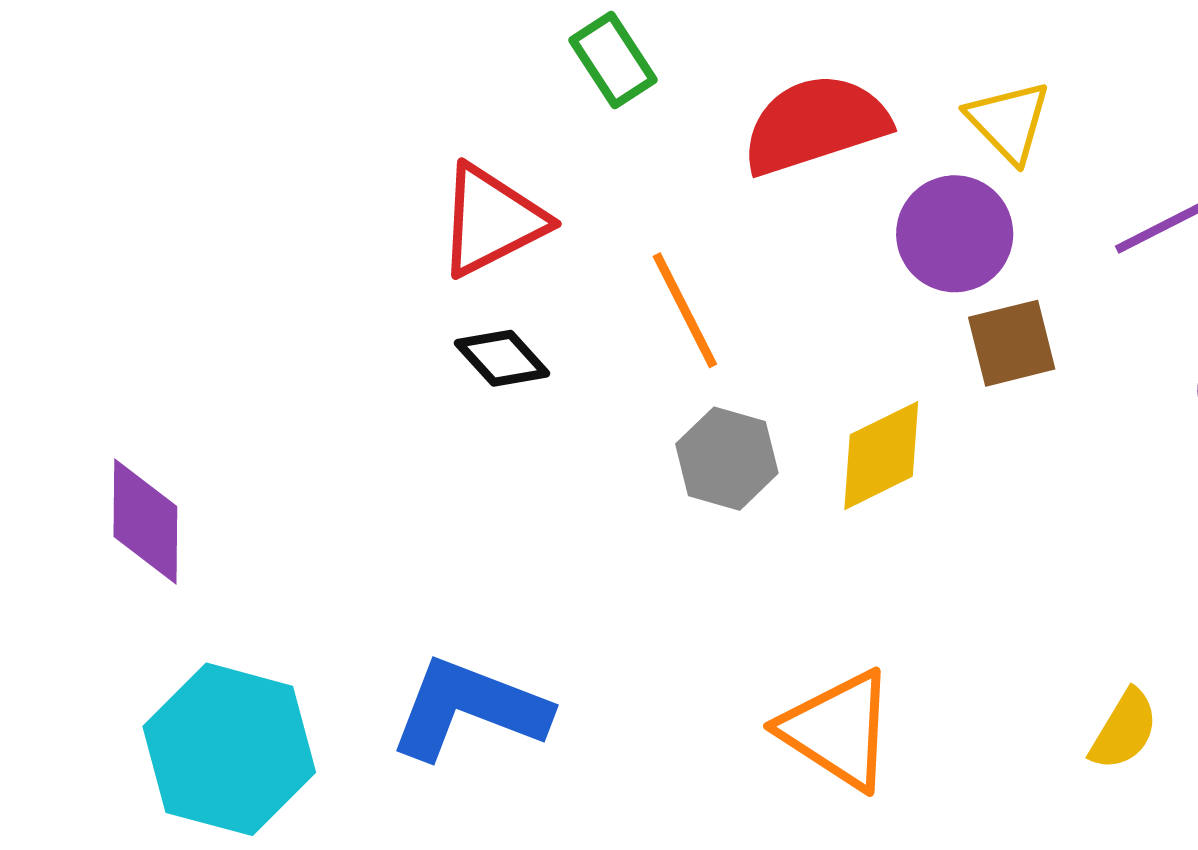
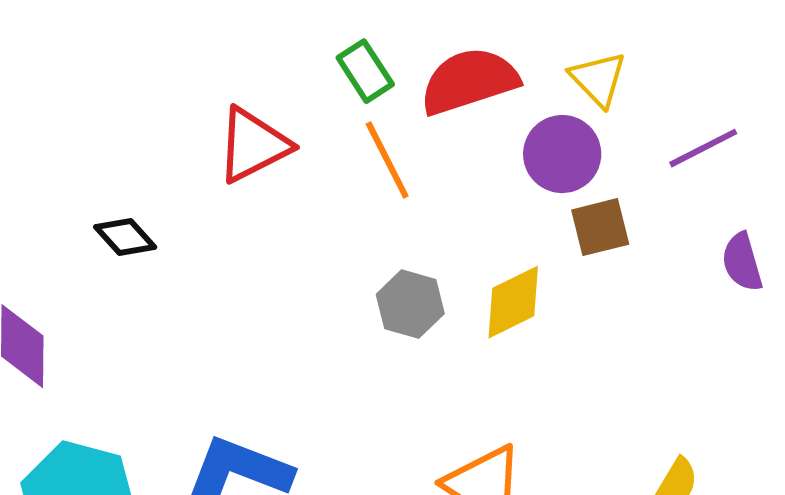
green rectangle: (613, 60) -> (365, 71), moved
orange line: (685, 310) -> (387, 160), moved
black diamond: (502, 358) -> (125, 237), moved

